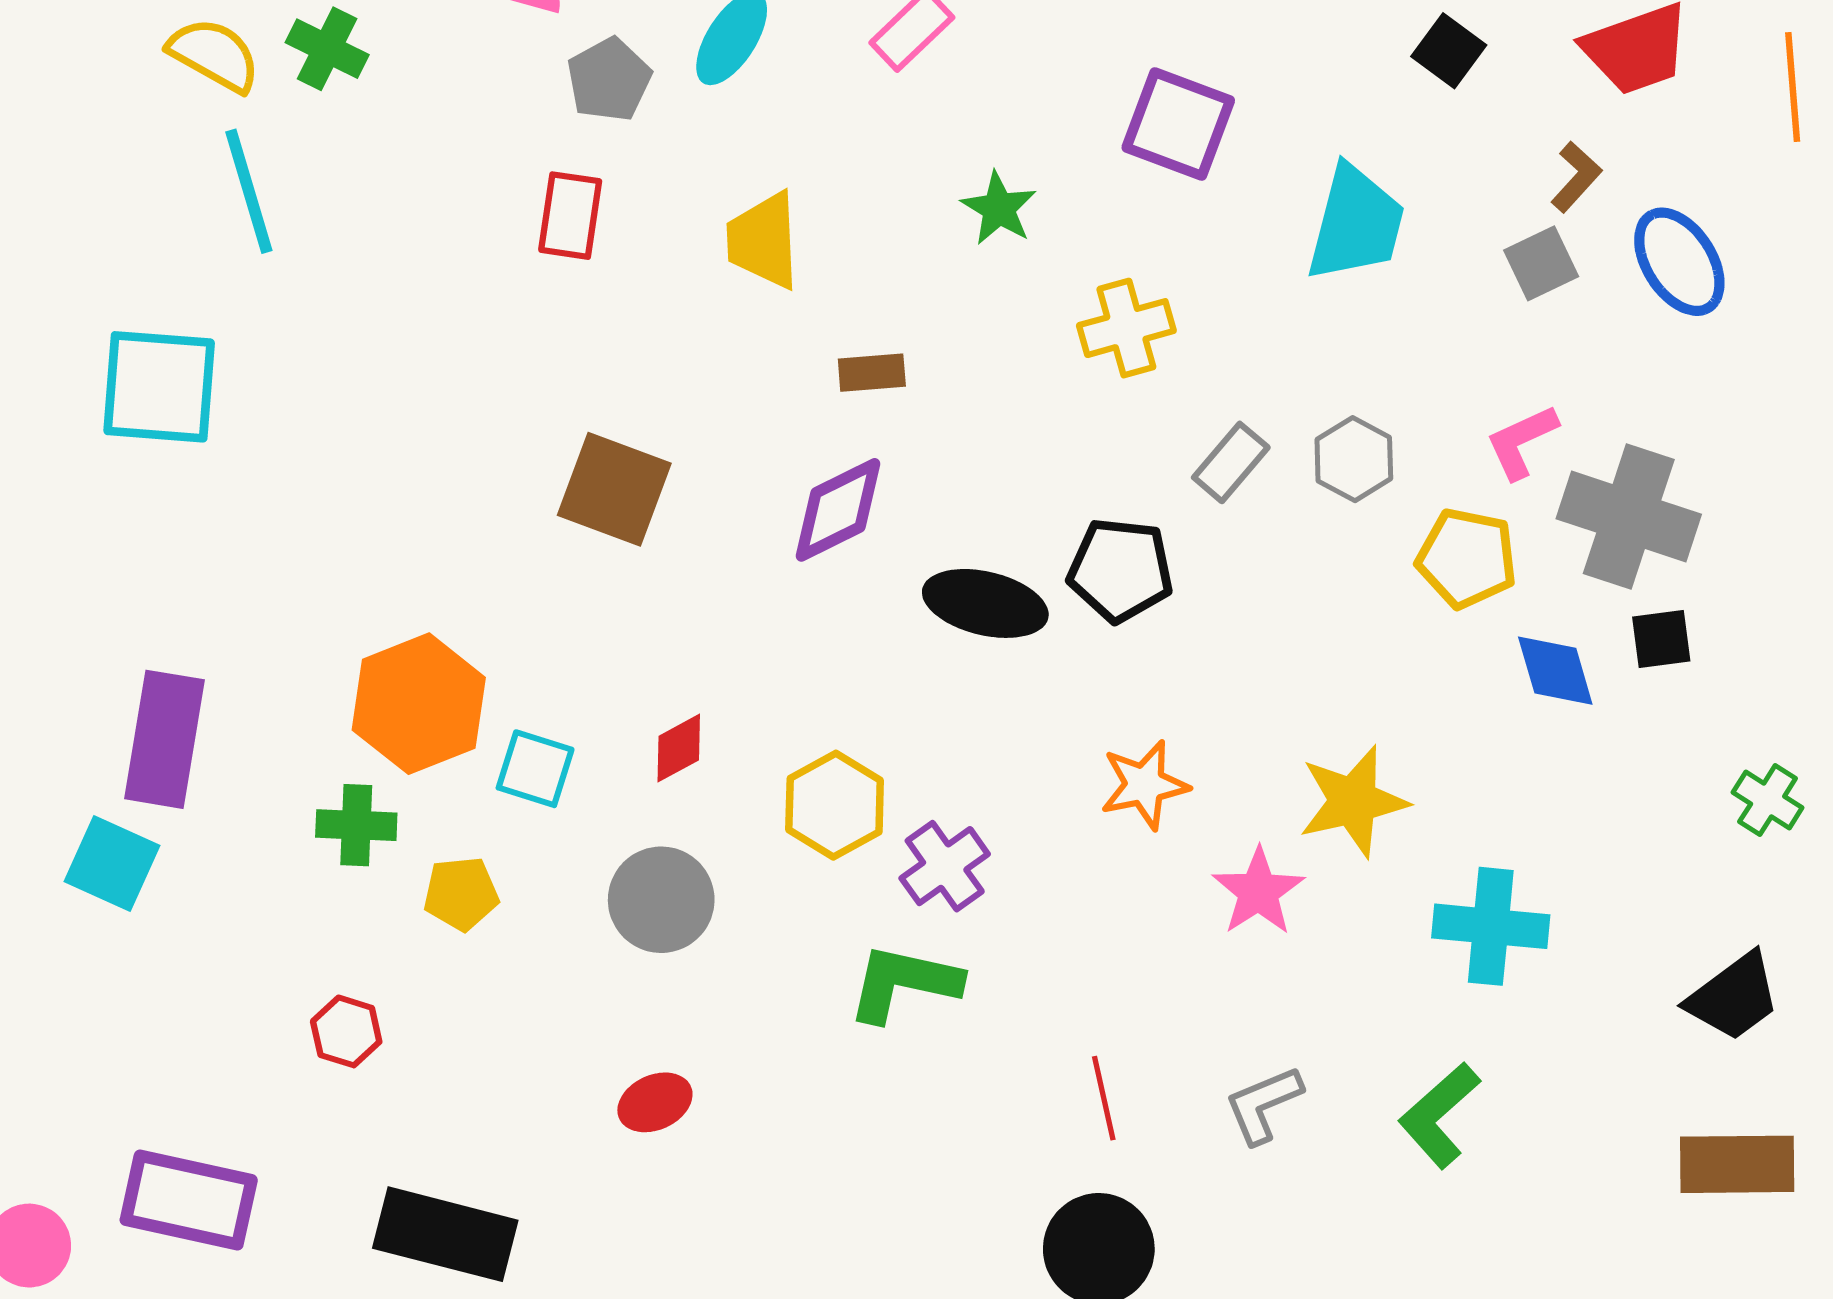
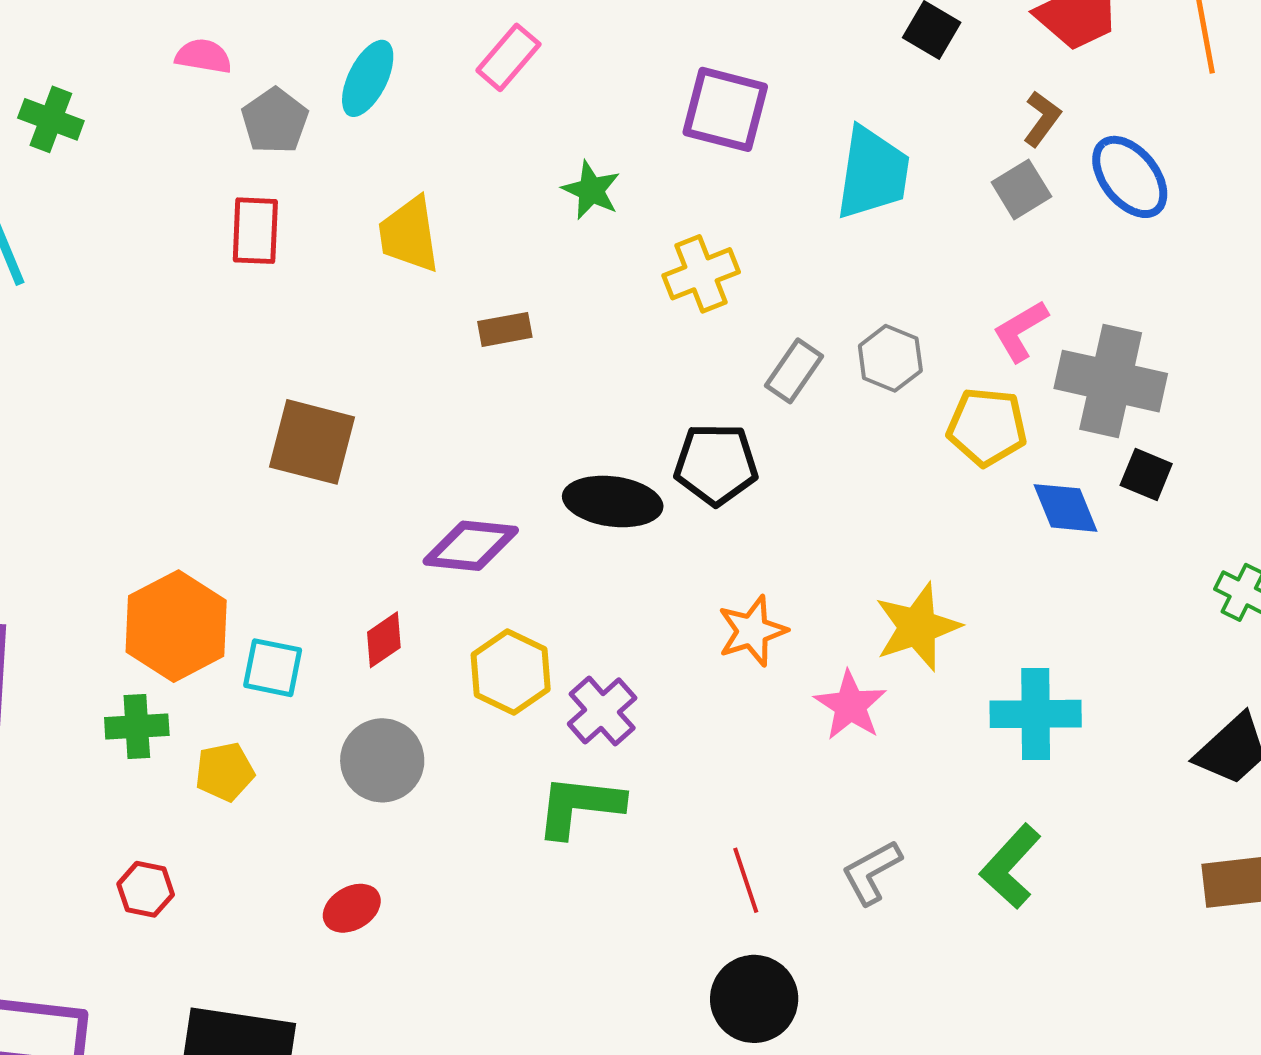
purple diamond: (838, 510) -> (471, 546), moved, turned 38
black square: (1661, 639) -> (1146, 475), turned 36
red ellipse: (655, 1102) -> (352, 908), moved

